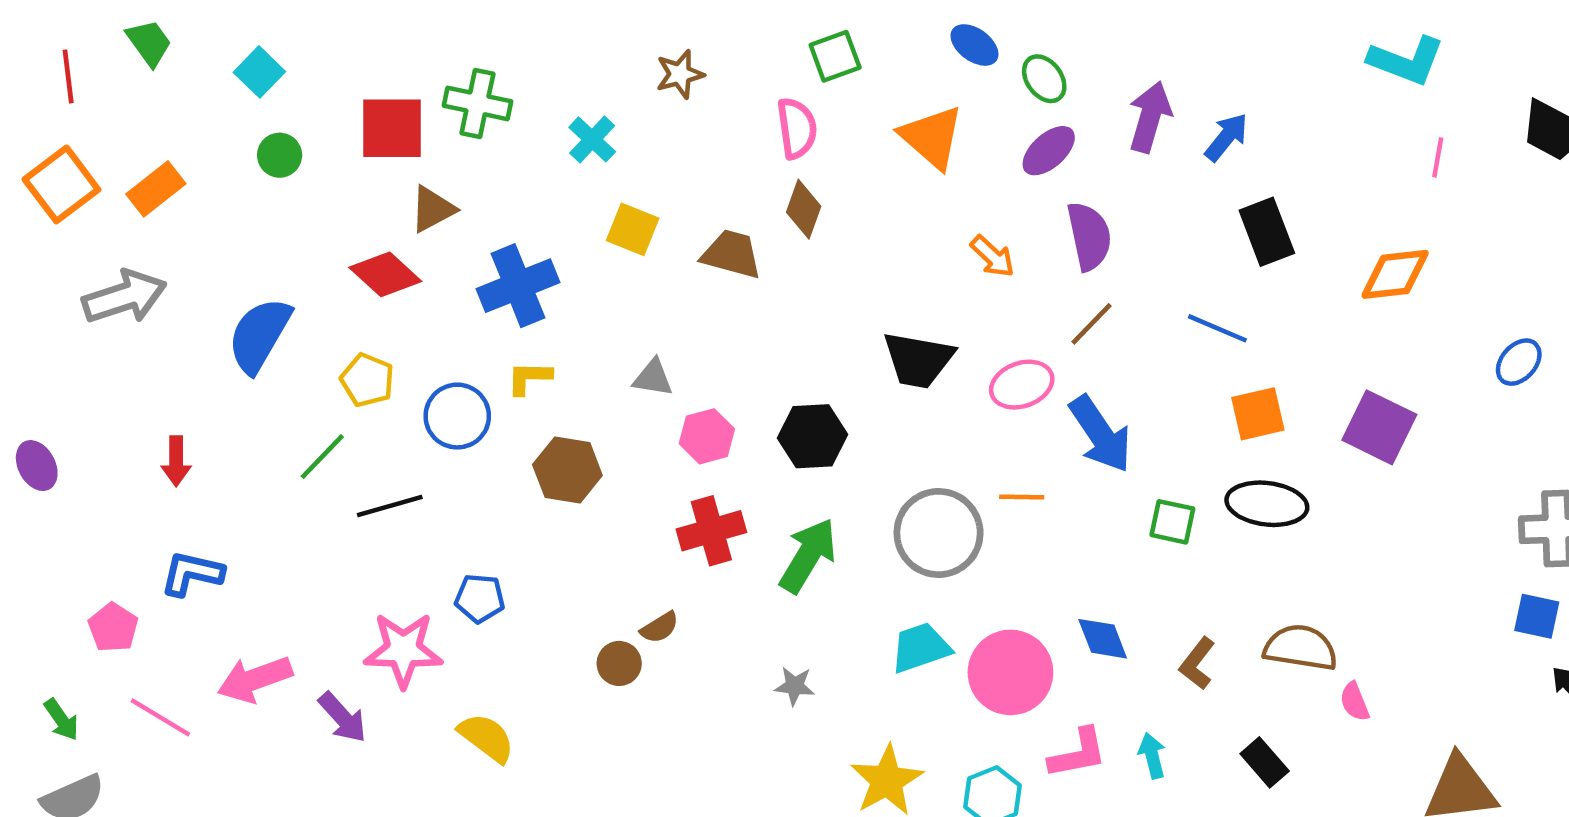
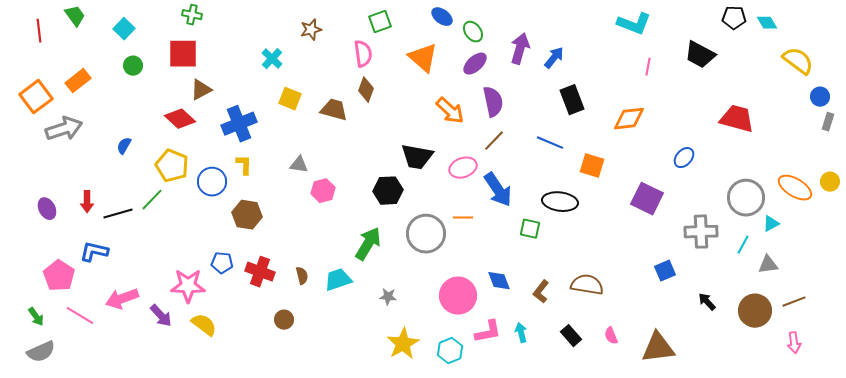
green cross: (477, 103) -> (192, 15), moved, size x0.7
orange square: (61, 184) -> (36, 97), moved
orange arrow: (992, 256) -> (450, 111), size x1.4
blue semicircle: (259, 335) -> (124, 146), size x0.5
yellow L-shape: (529, 378) -> (244, 165), turned 90
yellow pentagon: (367, 380) -> (172, 166), size x1.4
orange square: (1258, 414) -> (592, 166), moved, turned 30
purple square: (1379, 427) -> (647, 199), moved
black hexagon: (813, 436) -> (388, 191), moved
purple ellipse: (37, 466) -> (47, 209), moved
brown hexagon: (567, 470) -> (247, 215), moved
black ellipse: (1267, 504) -> (560, 202), moved
black line: (390, 506) -> (118, 214), moved
red cross: (711, 531) -> (260, 272), moved, turned 36
blue square: (1537, 616) -> (665, 271), moved, turned -35
pink pentagon: (113, 627) -> (59, 276), size x1.4
brown semicircle: (660, 627) -> (302, 276), turned -72
cyan trapezoid: (921, 648) -> (338, 280), moved
brown circle: (619, 663) -> (284, 320), moved
gray star: (795, 686) -> (388, 297), moved
pink semicircle: (1355, 702) -> (611, 336), moved
yellow semicircle: (486, 738) -> (204, 325), moved

